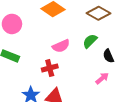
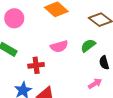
red cross: (50, 68) -> (36, 65), moved

